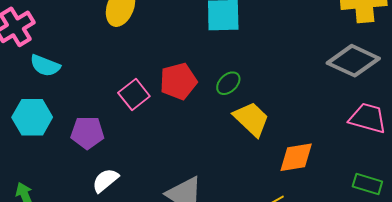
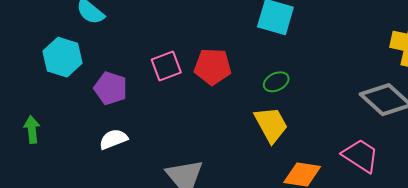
green ellipse: (228, 83) -> (276, 82), moved
pink trapezoid: (368, 118) -> (360, 156), moved

